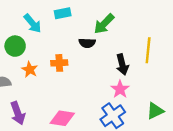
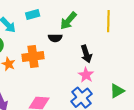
yellow line: (148, 50) -> (108, 21), moved
orange cross: (59, 63) -> (33, 57), size x1.5

